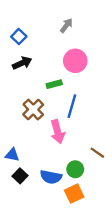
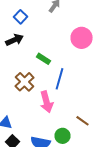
blue square: (19, 37) -> (20, 17), moved
pink circle: (75, 61) -> (82, 38), moved
green rectangle: (54, 84) -> (44, 59), turned 48

